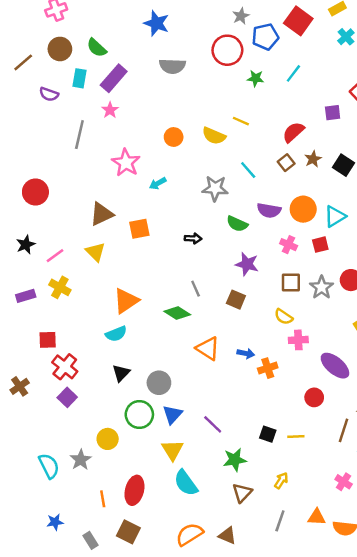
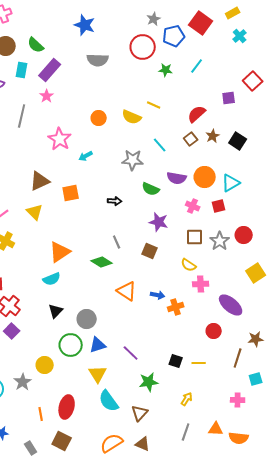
blue triangle: (172, 415) -> (98, 345), turned 30
pink cross: (344, 482) -> (238, 400), turned -32
brown triangle: (242, 493) -> (140, 413), moved

